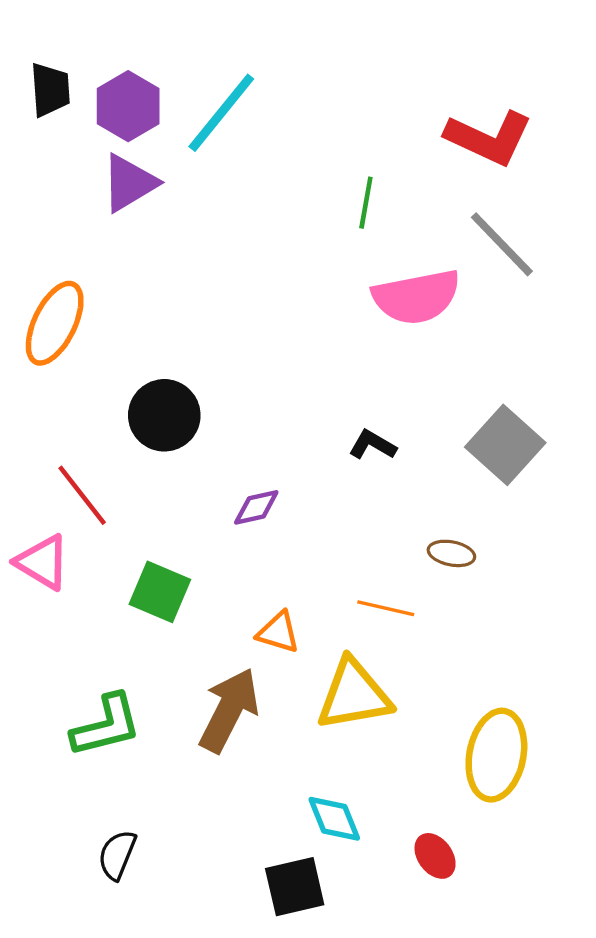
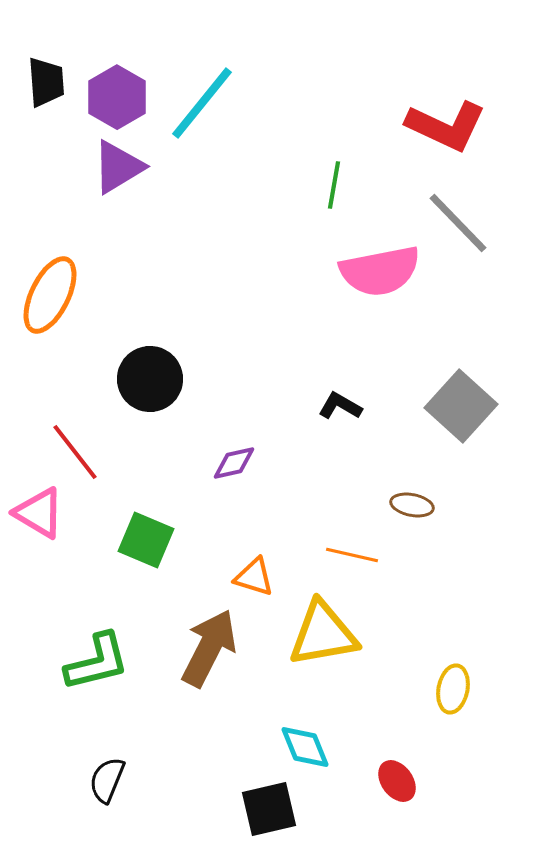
yellow ellipse: (496, 755) -> (453, 689), size x0.6

